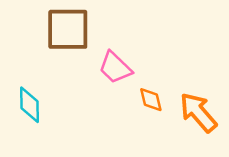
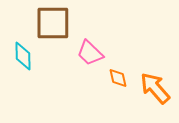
cyan diamond: (29, 105) -> (23, 56), moved

